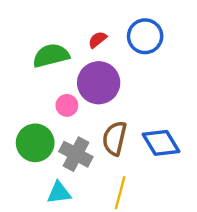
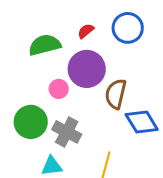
brown semicircle: (114, 138) -> (116, 94), moved

